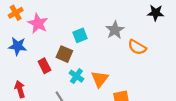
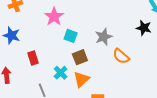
pink star: (38, 23) -> (54, 17), moved
cyan square: (80, 35) -> (71, 36), turned 32
brown square: (64, 54) -> (80, 57), moved, turned 35

